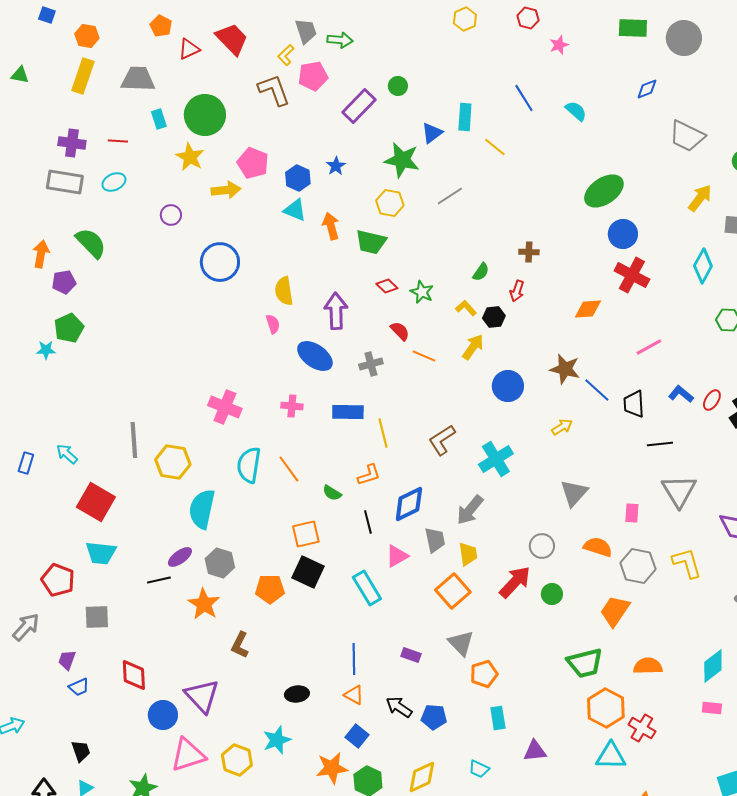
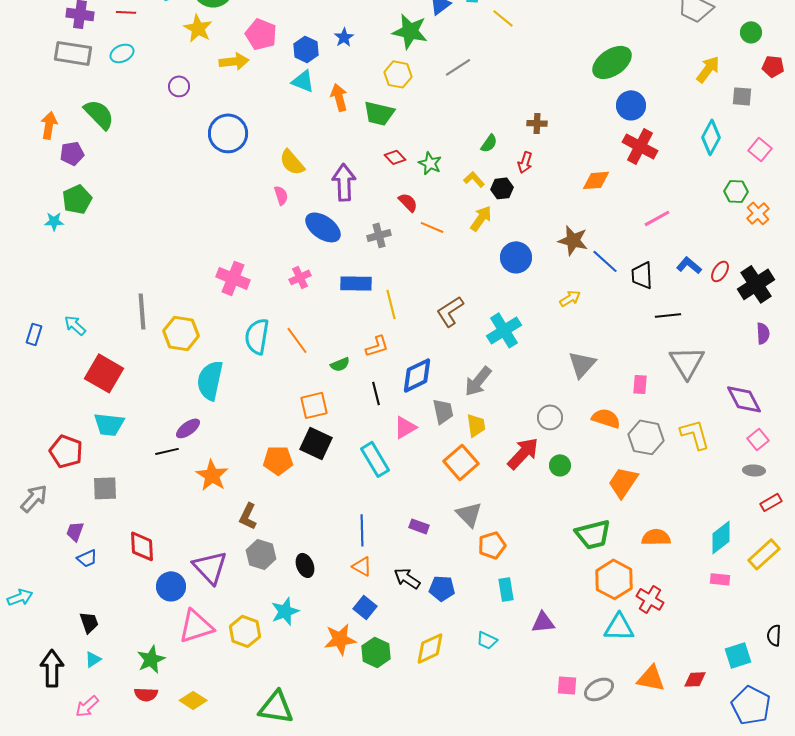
yellow semicircle: (284, 291) -> (292, 162), turned -32
pink cross: (292, 406) -> (300, 277), turned -30
green semicircle: (332, 493) -> (340, 364), turned -54
gray hexagon: (220, 563) -> (261, 554), moved
black ellipse: (297, 694) -> (305, 565), turned 75

